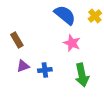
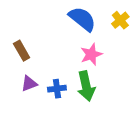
pink star: (72, 43) -> (91, 54), turned 30
green arrow: (82, 75) -> (86, 86), moved

